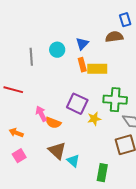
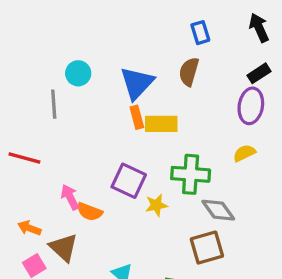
blue rectangle: (125, 20) -> (200, 33), moved
brown semicircle: (114, 37) -> (189, 72), turned -66
blue triangle: (82, 44) -> (137, 83), size x1.6
cyan circle: (57, 50) -> (78, 73), moved
brown triangle: (57, 151) -> (64, 248), moved

